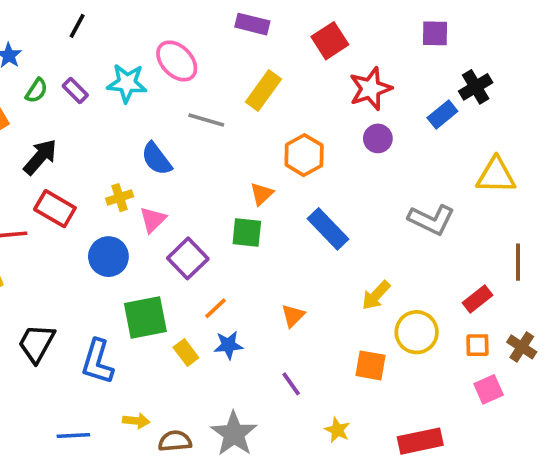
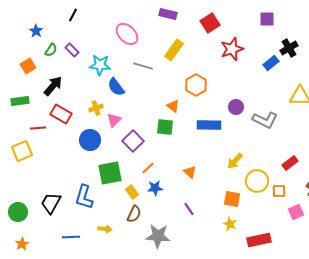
cyan star: (127, 83) -> (100, 65), moved
purple circle: (378, 138) -> (236, 107), moved
orange triangle: (262, 194) -> (173, 106), turned -40
blue rectangle: (328, 229) -> (209, 125), turned -45
orange triangle: (293, 316) -> (190, 172), turned -32
black trapezoid: (37, 343) -> (51, 203), moved
orange square: (477, 345) -> (279, 191), moved
yellow star: (337, 430) -> (230, 224), moved
gray star: (234, 434) -> (158, 236), turned -30
brown semicircle: (175, 441) -> (134, 214), moved, turned 120

